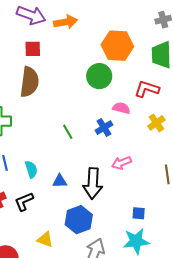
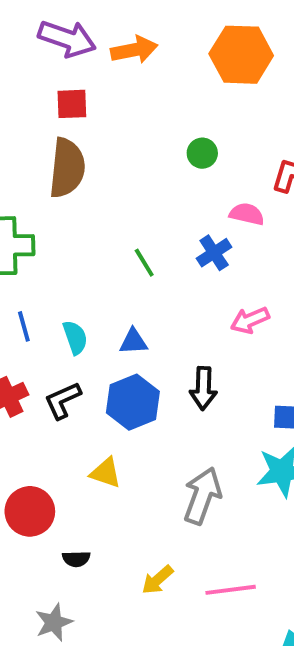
orange hexagon: (117, 46) -> (241, 55), moved
green circle: (99, 76) -> (202, 153), size x0.6
blue triangle: (60, 181) -> (133, 341), moved
black arrow: (93, 183) -> (203, 388), moved, size x0.7
blue hexagon: (79, 220) -> (133, 402), moved

